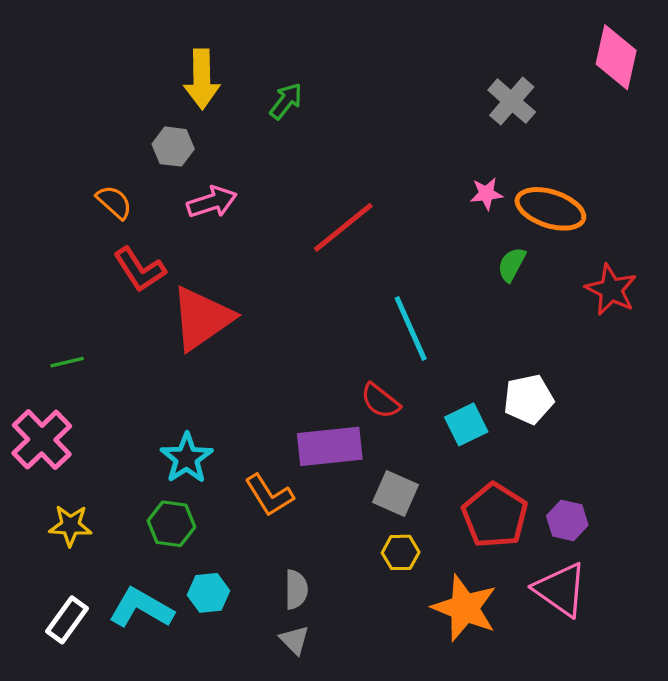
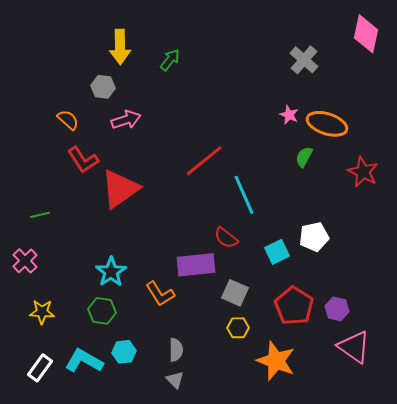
pink star: (486, 194) -> (289, 115), turned 30
red line: (343, 227) -> (204, 161), moved
pink cross: (42, 440) -> (25, 261), size x0.7
pink triangle: (561, 590) -> (354, 347), moved

